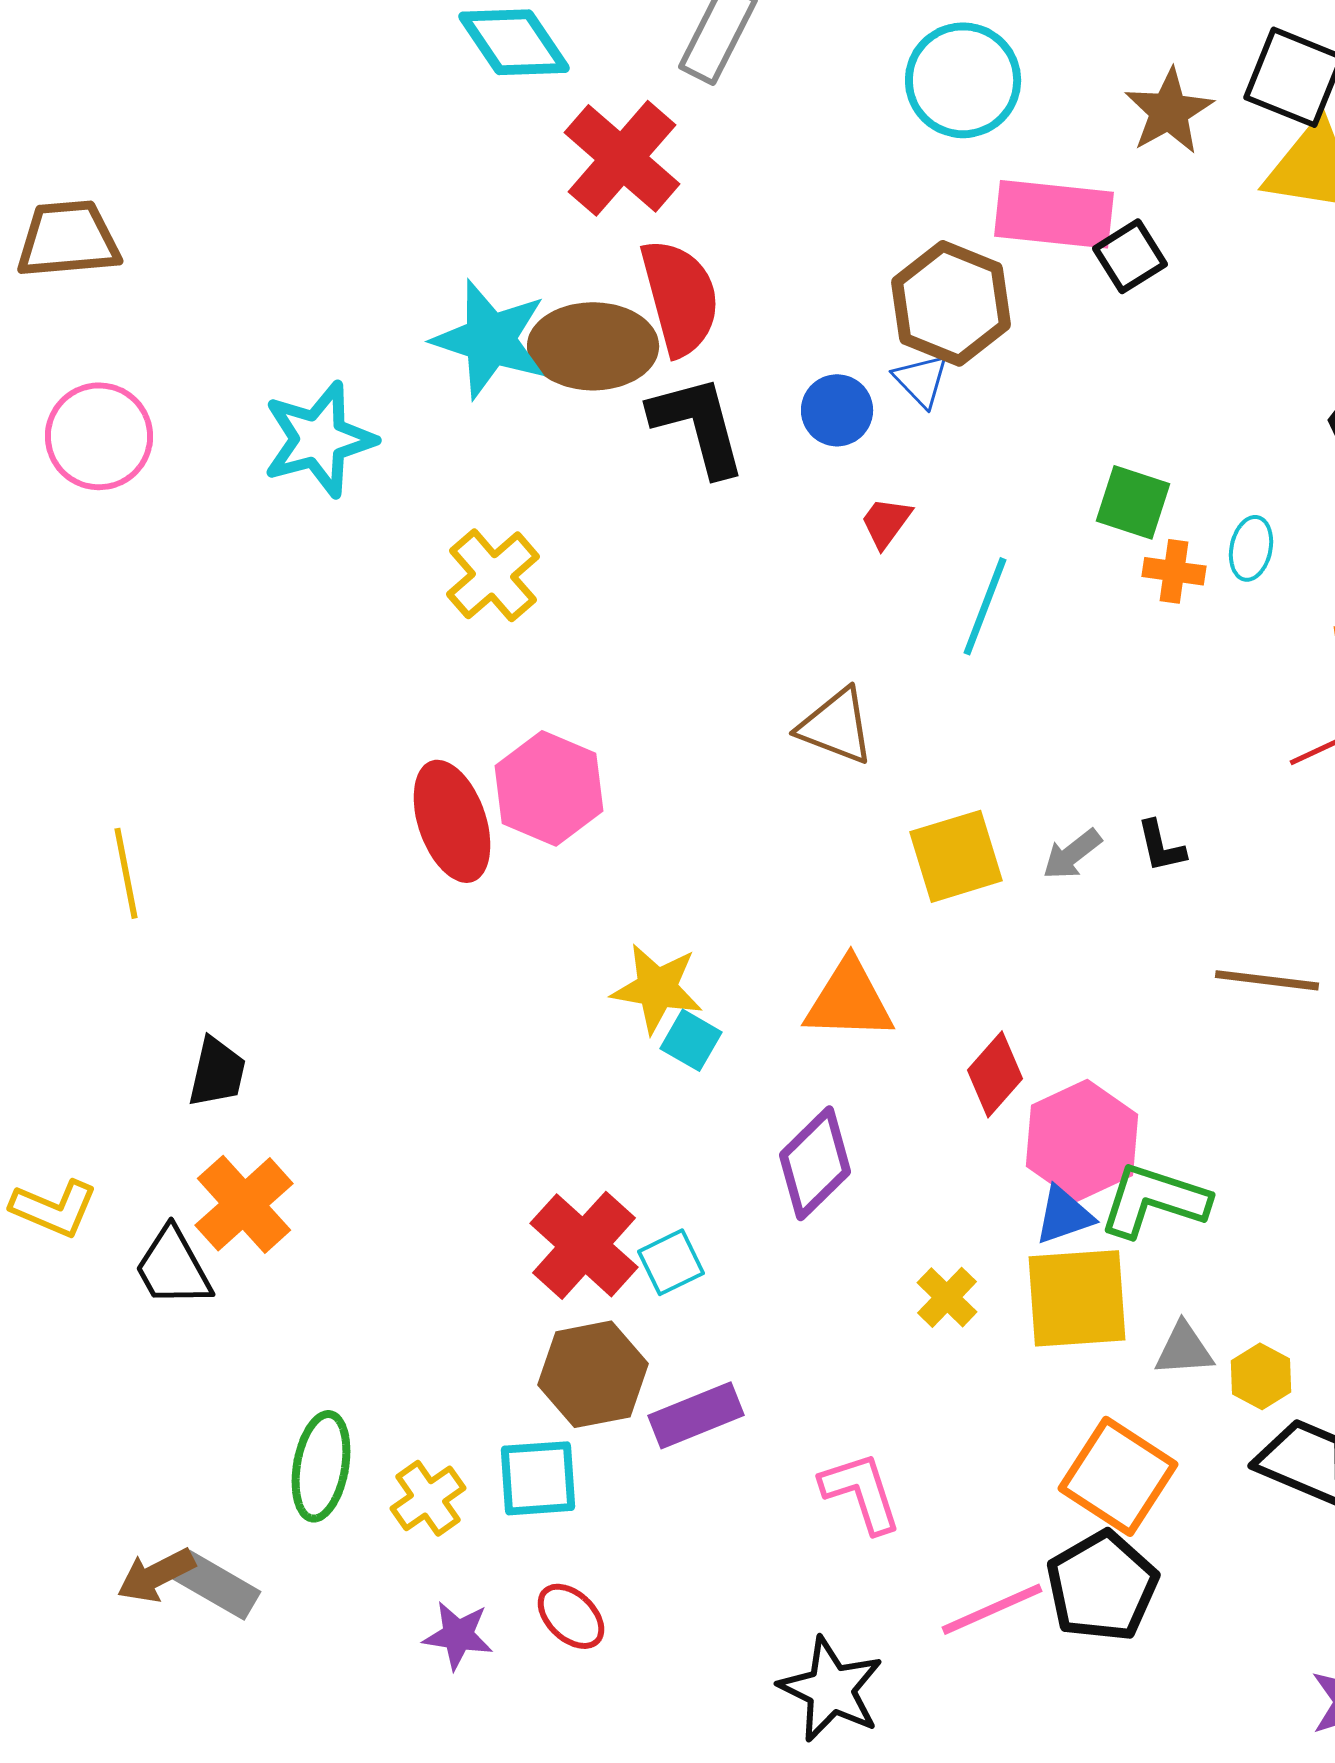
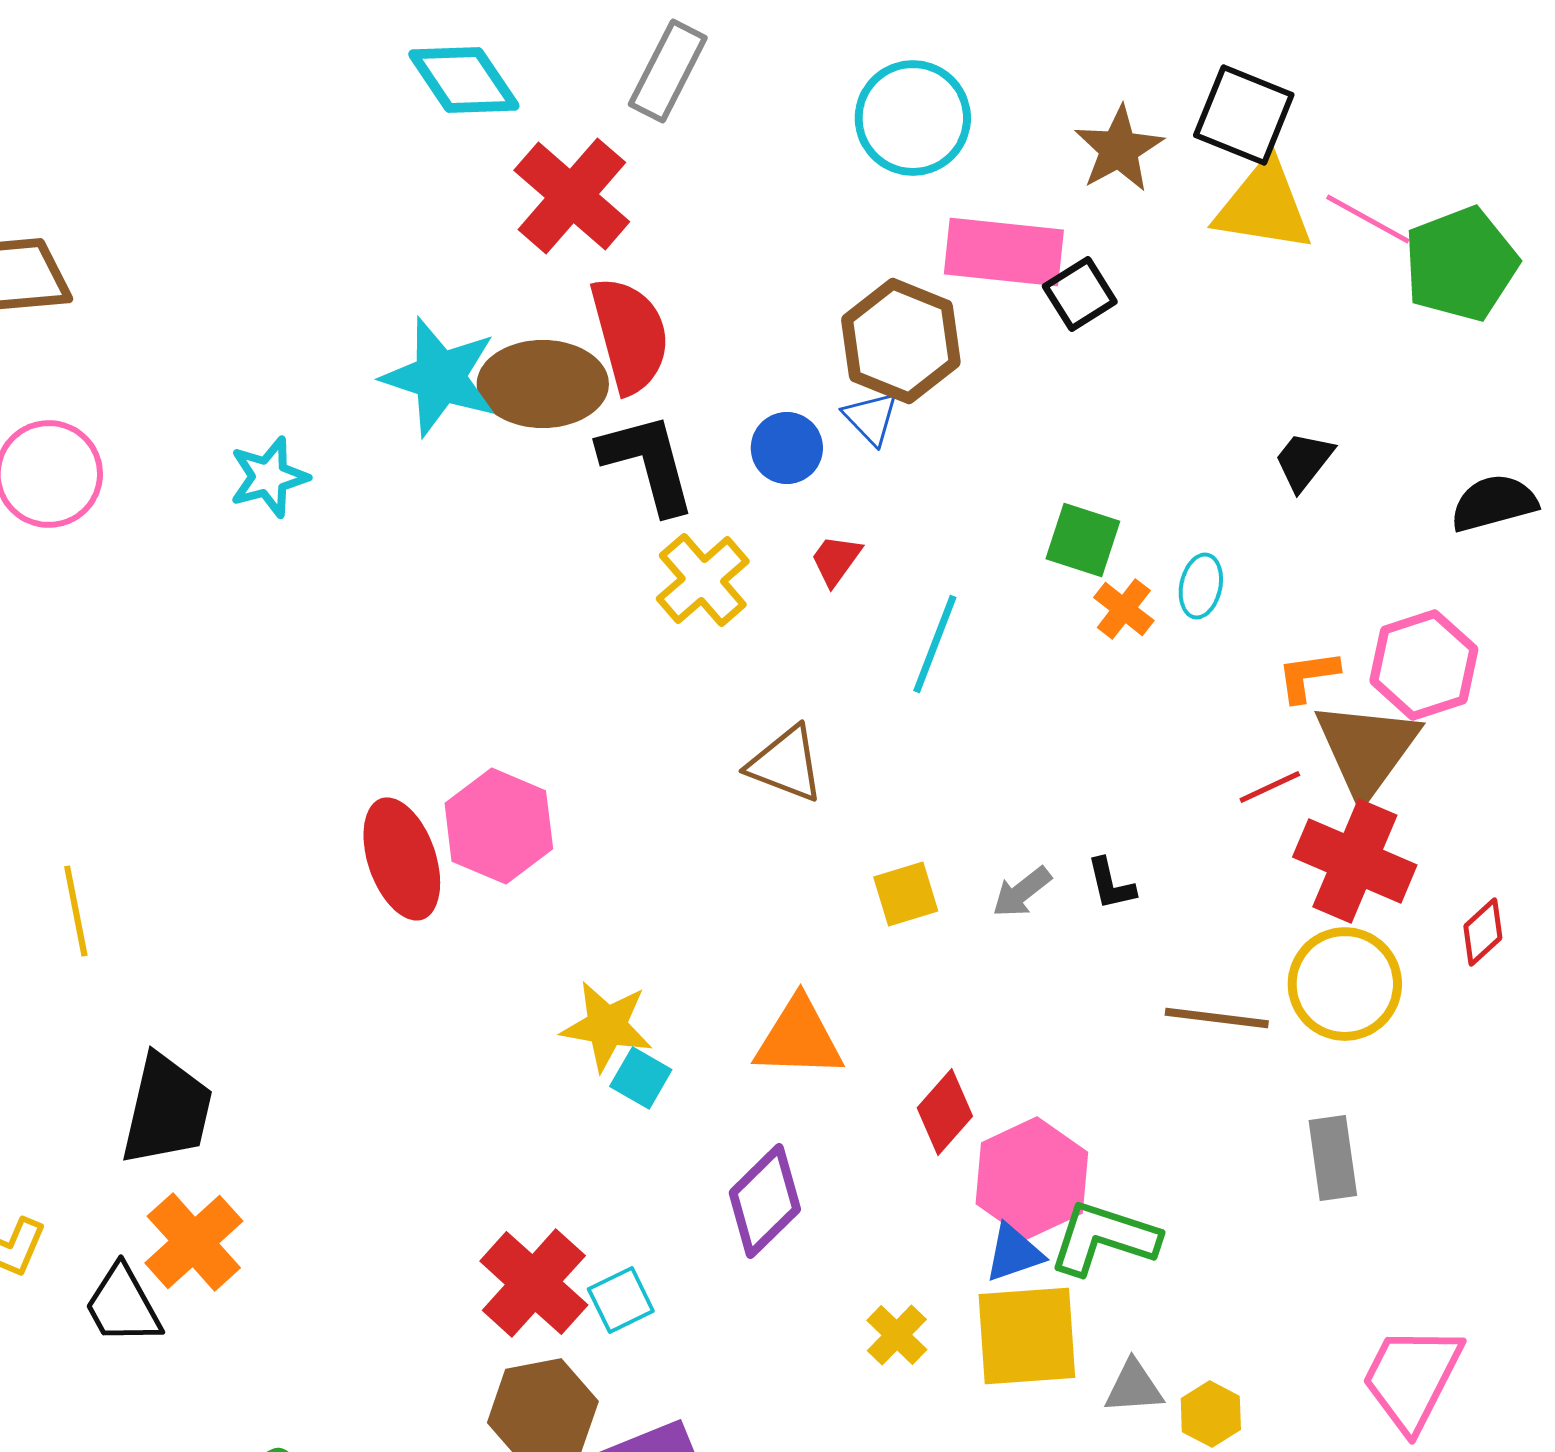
cyan star: (319, 439) -> (269, 477), size x0.7
orange cross: (1174, 571) -> (1124, 609), turned 30
yellow cross: (493, 575) -> (703, 580), moved
yellow square: (956, 856) -> (906, 894), size x0.7
black trapezoid: (217, 1072) -> (167, 1110), size x1.6

